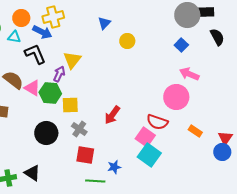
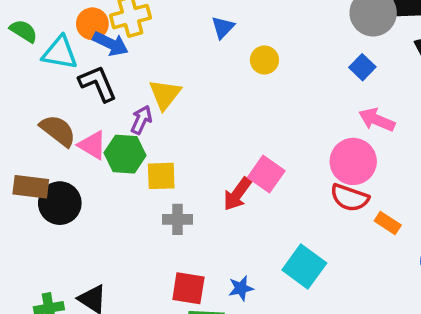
orange circle: (21, 18) -> (92, 24), moved
cyan triangle: (14, 37) -> (60, 53), size x1.5
red semicircle: (157, 122) -> (350, 198), moved
gray cross: (79, 129) -> (178, 219), turned -35
black circle: (46, 133) -> (60, 203), moved
pink square: (145, 137) -> (266, 174), moved
red square: (85, 155) -> (188, 288), moved

